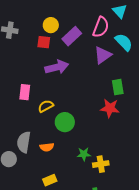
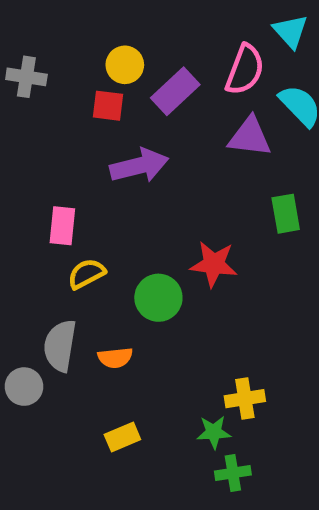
purple triangle: (103, 55) -> (250, 137), turned 42
yellow semicircle: (46, 106) -> (86, 274), moved
red star: (110, 108) -> (214, 264), moved
green star: (84, 154) -> (214, 432), moved

